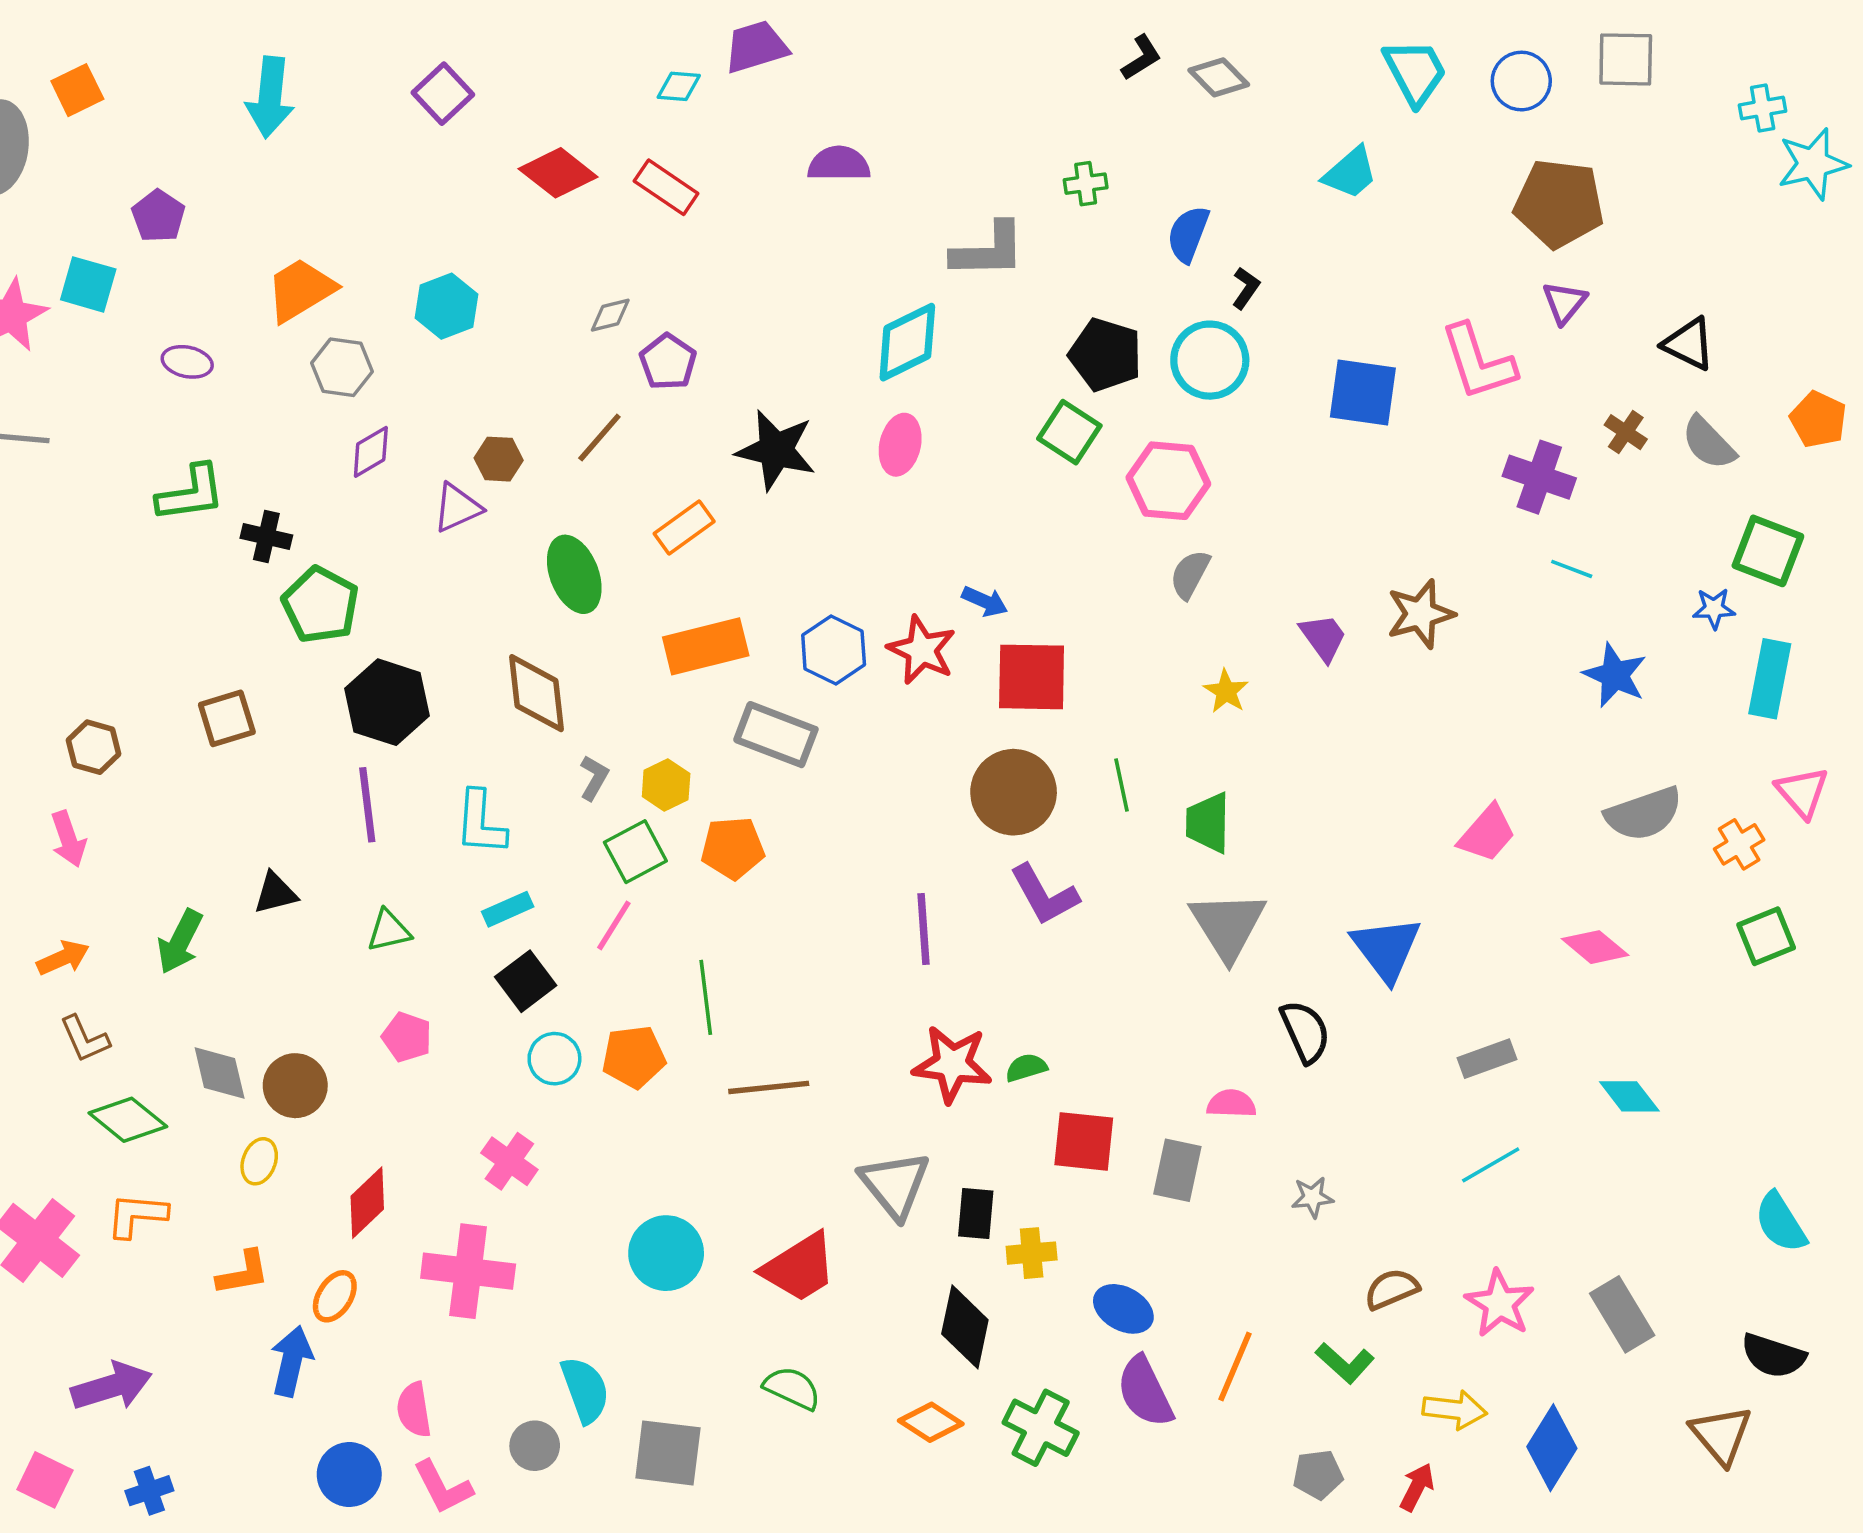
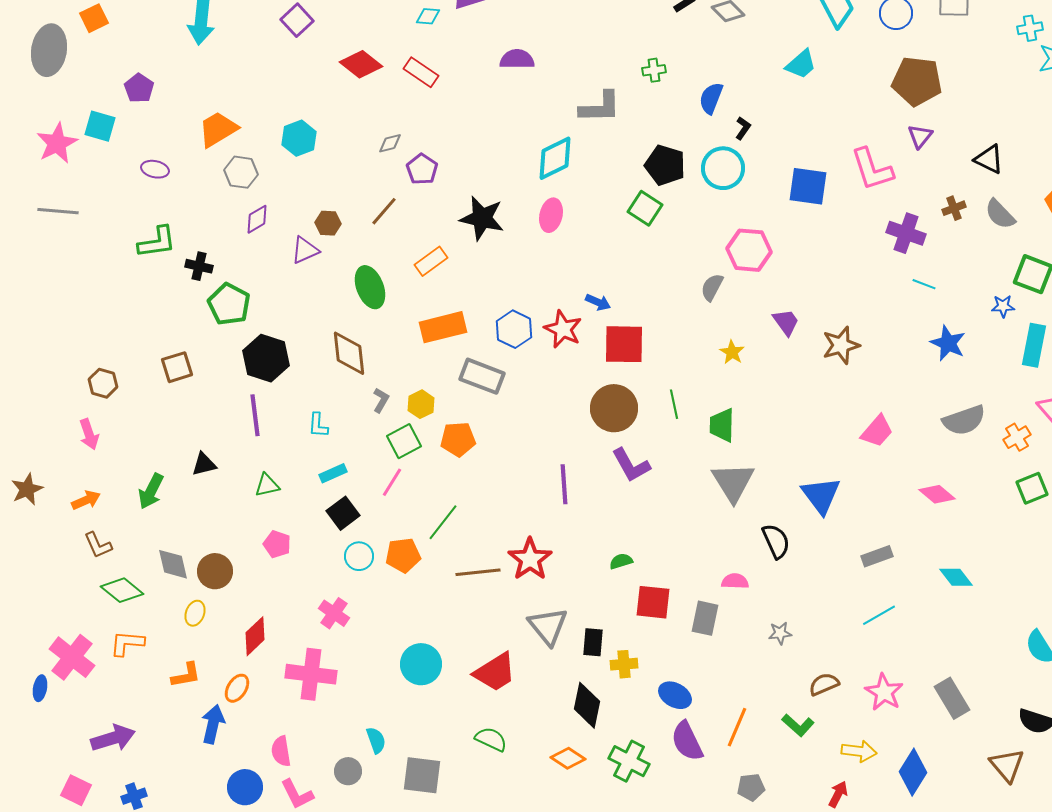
brown cross: (1626, 432) -> (954, 208), turned 35
pink hexagon: (1168, 481) -> (749, 250), moved
brown star: (1420, 614) -> (841, 345), moved
cyan L-shape: (481, 823) -> (318, 425), size x0.7
green line: (706, 997) -> (443, 522), turned 45
red star: (952, 1064) -> (530, 559), moved, turned 30
cyan semicircle: (585, 1390) -> (376, 740), size x0.7
gray pentagon: (1318, 1475) -> (751, 787), moved

